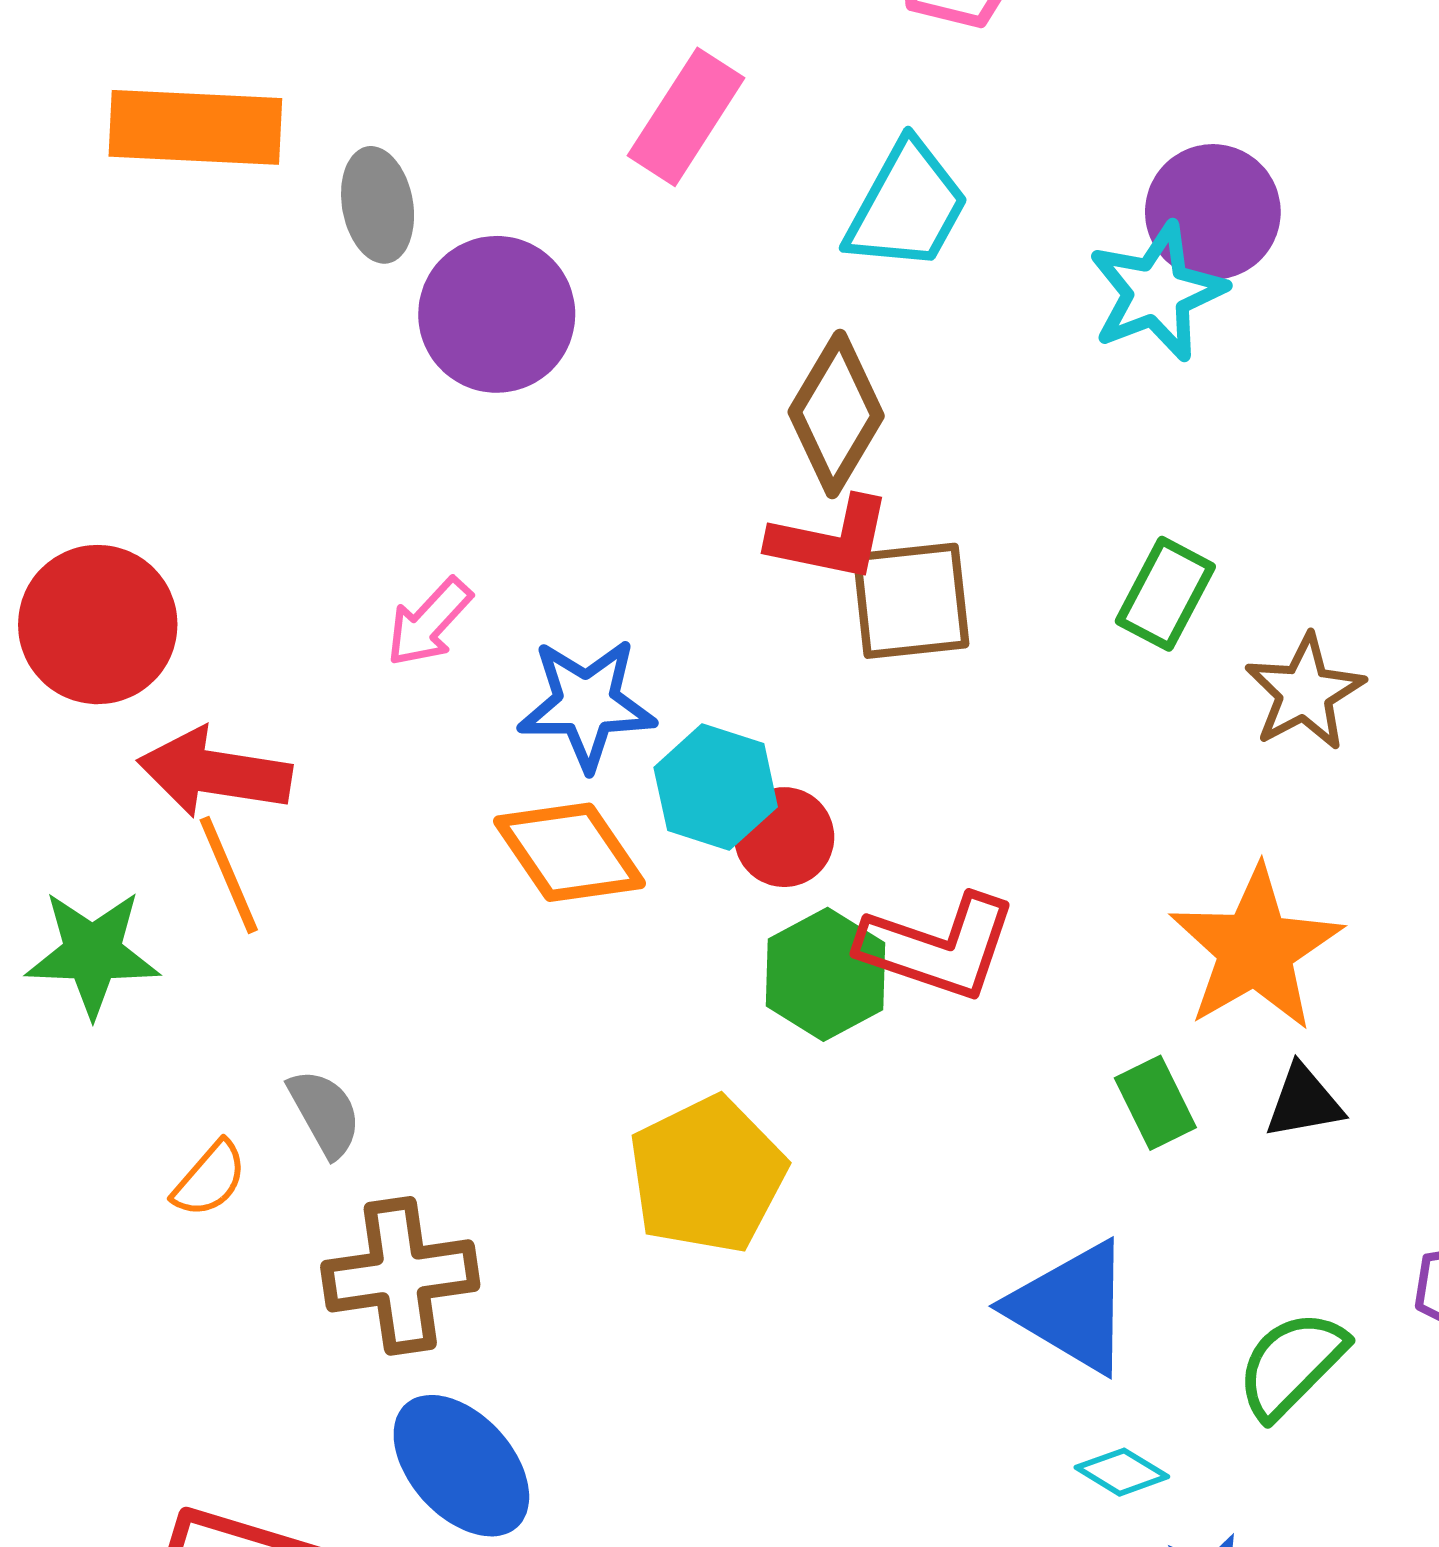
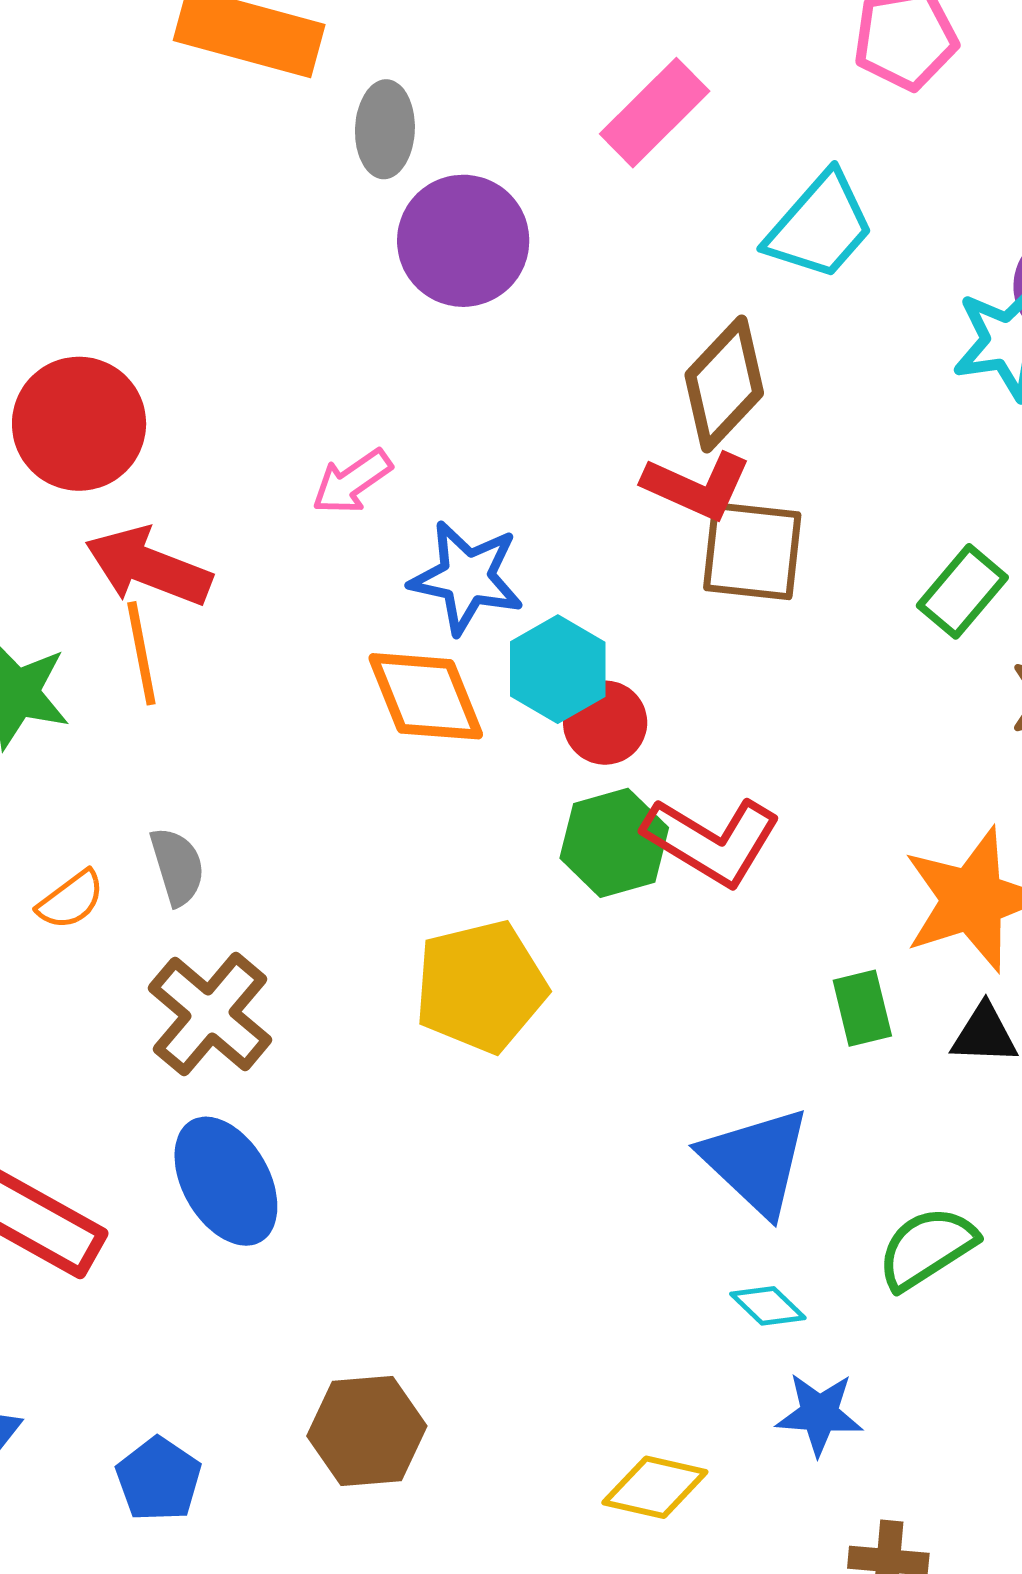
brown cross: (400, 1276) -> (210, 1014), turned 36

